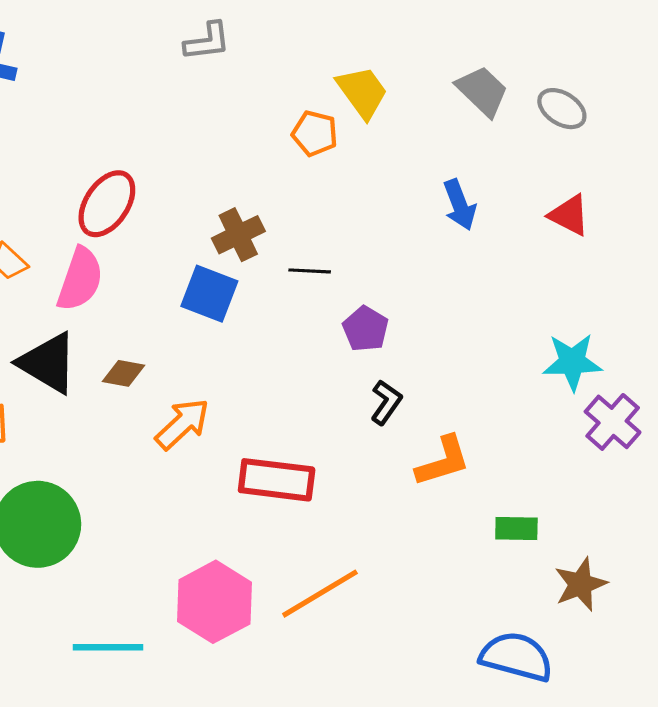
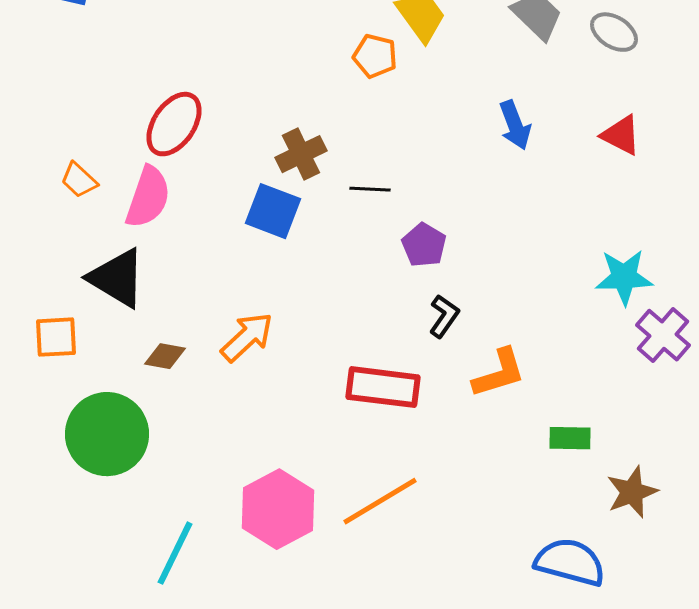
brown diamond: (123, 373) -> (165, 356), moved
red rectangle: (277, 480) -> (383, 387), moved
cyan line: (108, 647) -> (175, 553), turned -64

